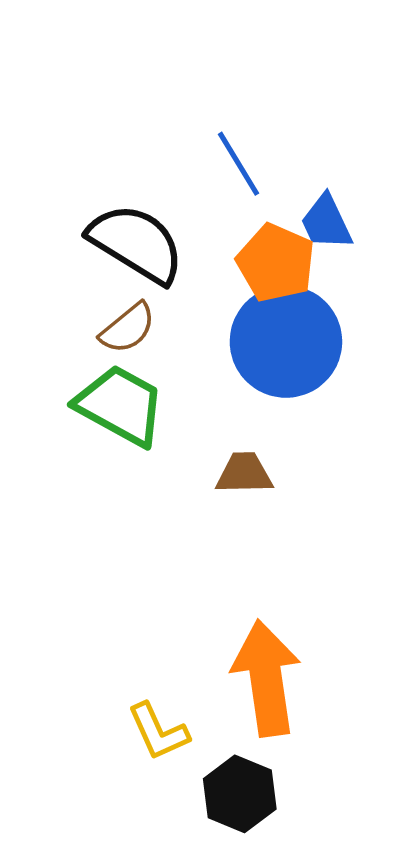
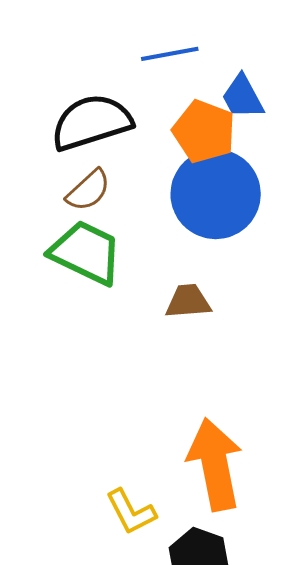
blue line: (239, 164) -> (170, 54), turned -66
black semicircle: (136, 243) -> (91, 122), turned -46

